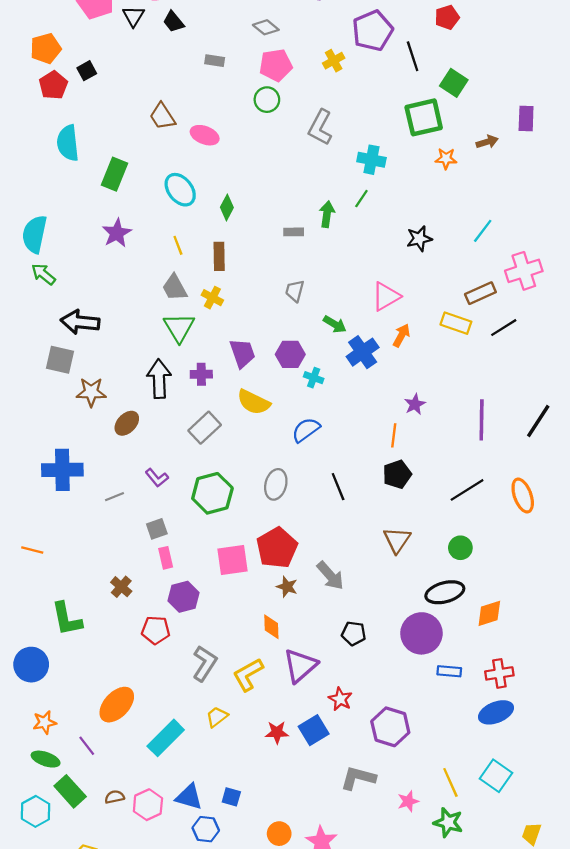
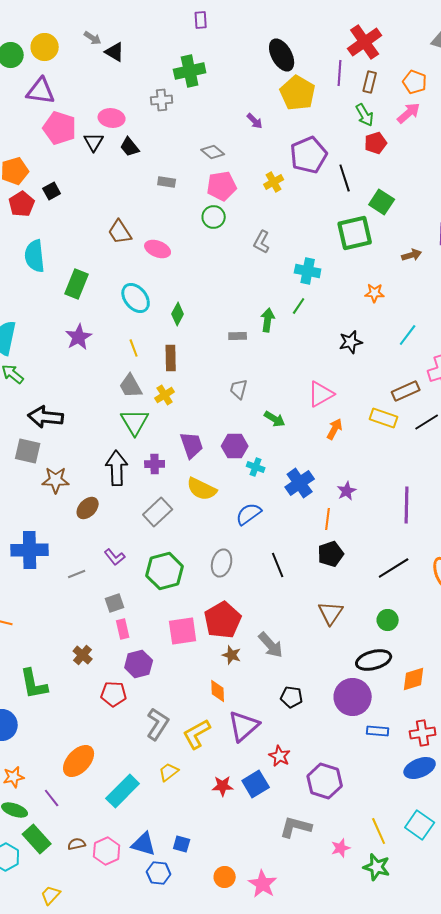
gray L-shape: (320, 127) -> (262, 242), size x0.7
orange star: (446, 159) -> (375, 293), moved
yellow cross: (212, 298) -> (165, 395), turned 30
blue cross: (363, 352) -> (300, 483), moved

